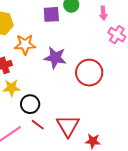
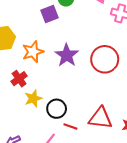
purple star: (55, 58) -> (67, 55), turned -30
red triangle: (68, 126) -> (100, 118), turned -35

